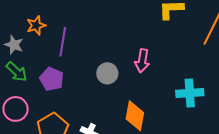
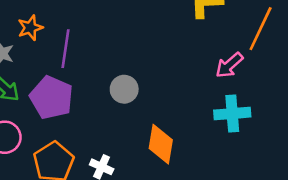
pink arrow: (142, 61) -> (229, 65), moved, turned 40
purple pentagon: (52, 79) -> (51, 98), size x1.4

